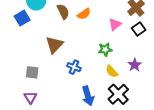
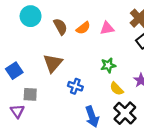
blue square: (22, 18) -> (14, 71), moved
pink triangle: (115, 24) -> (107, 28), moved, turned 32
purple triangle: (30, 97) -> (17, 111), moved

